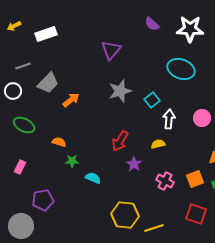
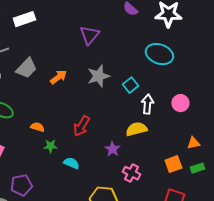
orange arrow: (71, 100) -> (58, 77), moved
red arrow: (120, 141) -> (81, 126), moved
yellow semicircle: (158, 144) -> (136, 129), size x1.5
pink cross: (165, 181) -> (131, 173), moved

